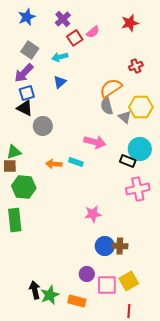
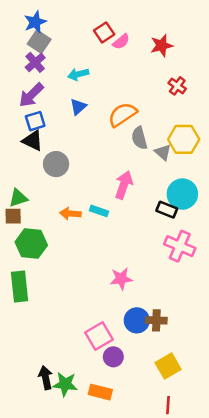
purple cross: (63, 19) -> (35, 62), moved
red star: (130, 23) -> (162, 46), moved
red square: (75, 38) -> (104, 32), moved
gray square: (30, 50) -> (39, 42), moved
red cross: (136, 66) -> (177, 86), turned -32
orange semicircle: (111, 88) -> (122, 115), moved
pink arrow: (95, 142) -> (124, 185), turned -85
pink cross: (138, 189) -> (180, 246), turned 35
pink square: (107, 285) -> (99, 336), moved, turned -30
green star: (50, 295) -> (65, 384), turned 30

